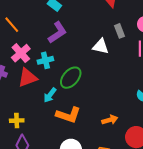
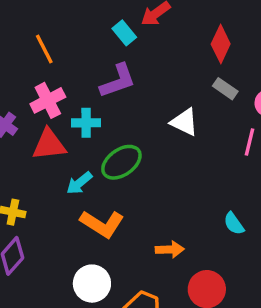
gray rectangle: (120, 31) -> (225, 89), moved, turned -48

